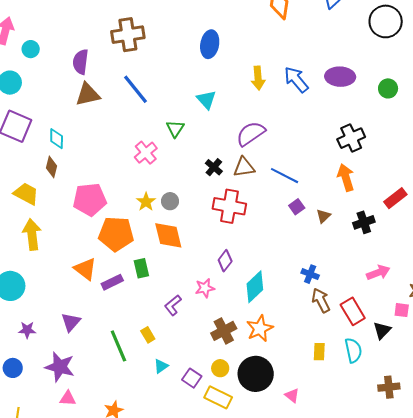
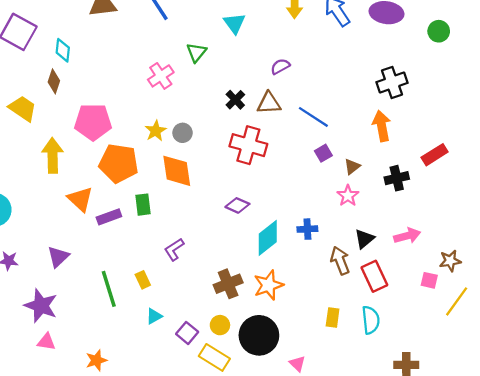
purple semicircle: (251, 134) -> (280, 66), size x0.6
yellow arrow: (32, 234) -> (53, 155), moved
purple diamond: (225, 261) -> (237, 205), turned 70
blue cross: (310, 274) -> (307, 229), moved, turned -30
pink star: (205, 288) -> (348, 196), moved, turned -30
black triangle: (382, 330) -> (364, 239), moved

